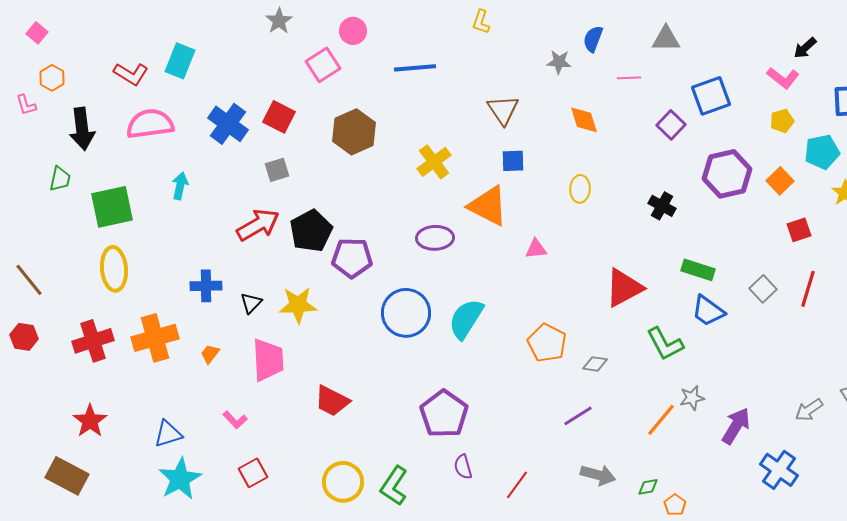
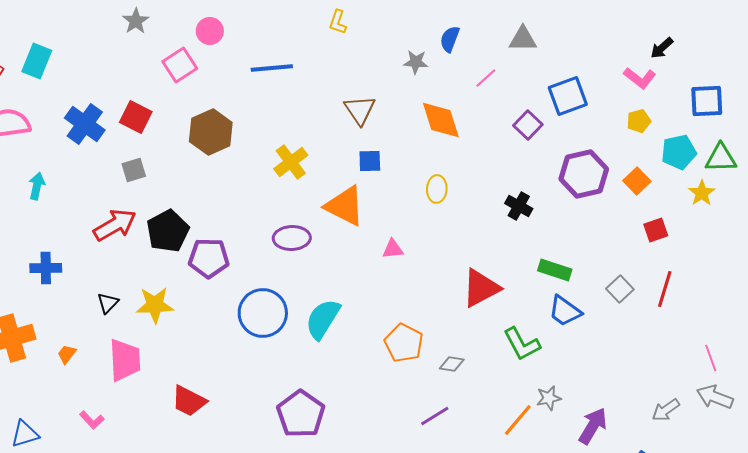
pink line: (629, 78) -> (486, 78), turned -40
orange diamond: (584, 120) -> (441, 120), size x1.4
blue cross: (206, 286) -> (46, 268), moved

